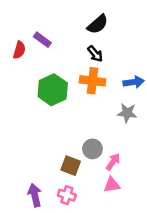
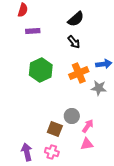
purple rectangle: (42, 40) -> (33, 31), turned -40
red semicircle: (19, 50) -> (23, 10), moved
orange cross: (92, 81) -> (79, 73), moved, turned -30

